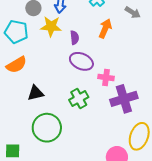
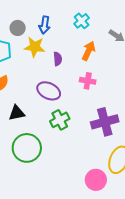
purple ellipse: (81, 61) -> (49, 91), moved
pink cross: (106, 77) -> (88, 81), moved

